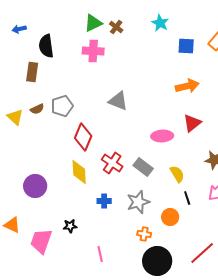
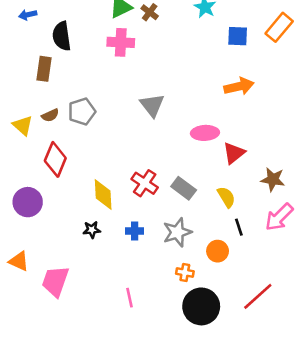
gray triangle: (118, 101) -> (152, 105), turned 30
red triangle: (192, 123) -> (234, 153), moved
pink ellipse: (162, 136) -> (205, 133), moved
red diamond: (83, 137) -> (55, 159), moved
purple circle: (35, 186) -> (28, 202), moved
black star: (70, 226) -> (92, 230), moved

